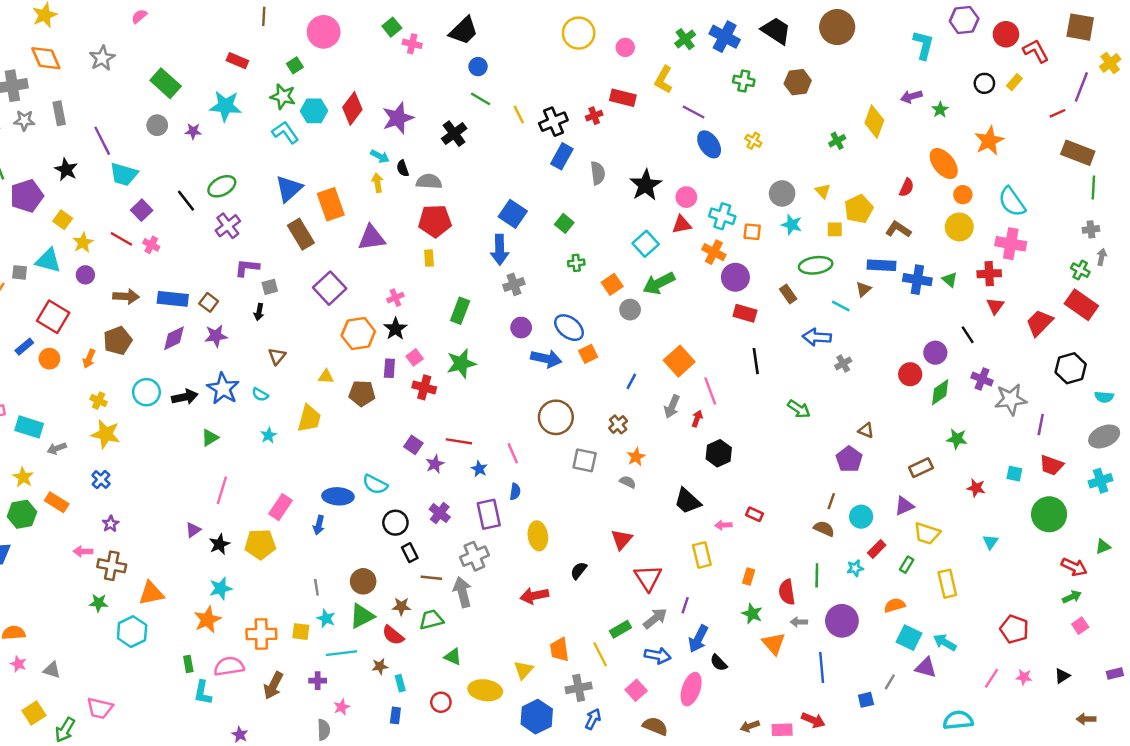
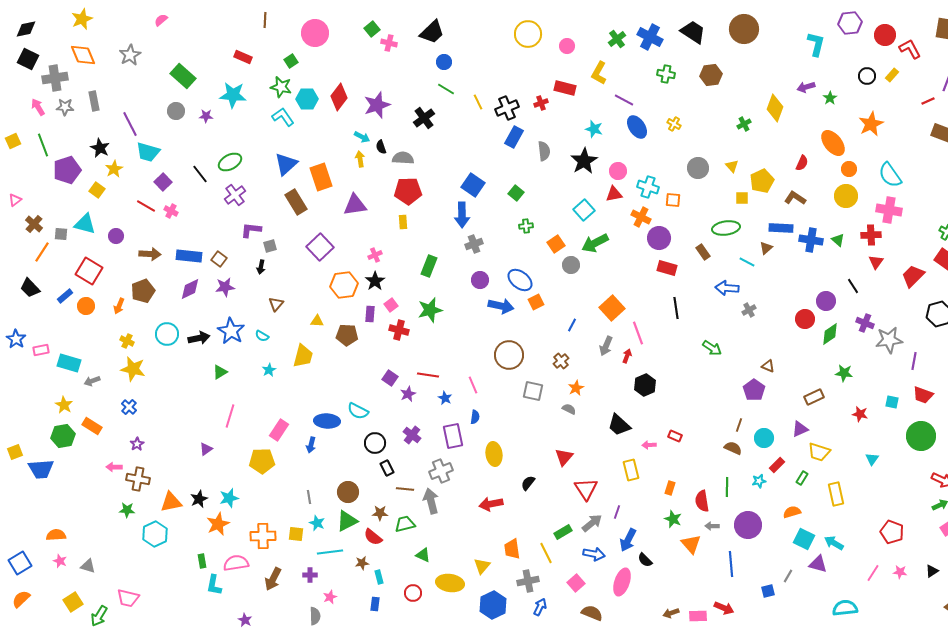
cyan star: (792, 225) -> (594, 129), moved
yellow star: (83, 243) -> (114, 169), moved
black star: (219, 544) -> (199, 499), moved

